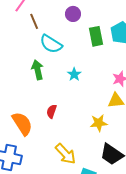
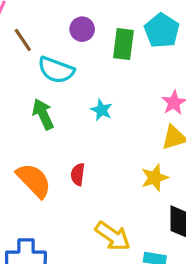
purple circle: (73, 14) -> (82, 29), moved
green rectangle: (96, 36) -> (123, 44), turned 30
orange semicircle: (22, 124) -> (34, 180), moved

